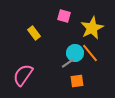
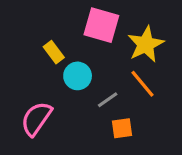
pink square: (64, 16) -> (101, 25), size x1.6
cyan circle: (75, 53) -> (78, 76), moved

